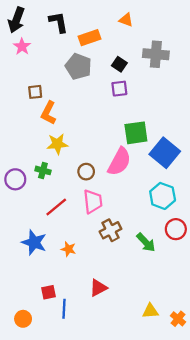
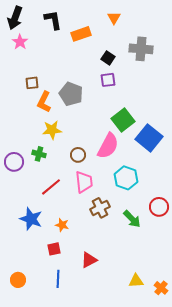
orange triangle: (126, 20) -> (114, 18), turned 40
gray pentagon: (78, 66) -> (71, 94), moved
green square: (136, 133) -> (123, 120), turned -30
cyan hexagon: (163, 196) -> (126, 178), moved
red square: (49, 292) -> (54, 249), moved
orange circle: (23, 319) -> (18, 280), moved

